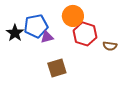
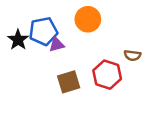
red hexagon: (85, 34) -> (107, 75), moved

